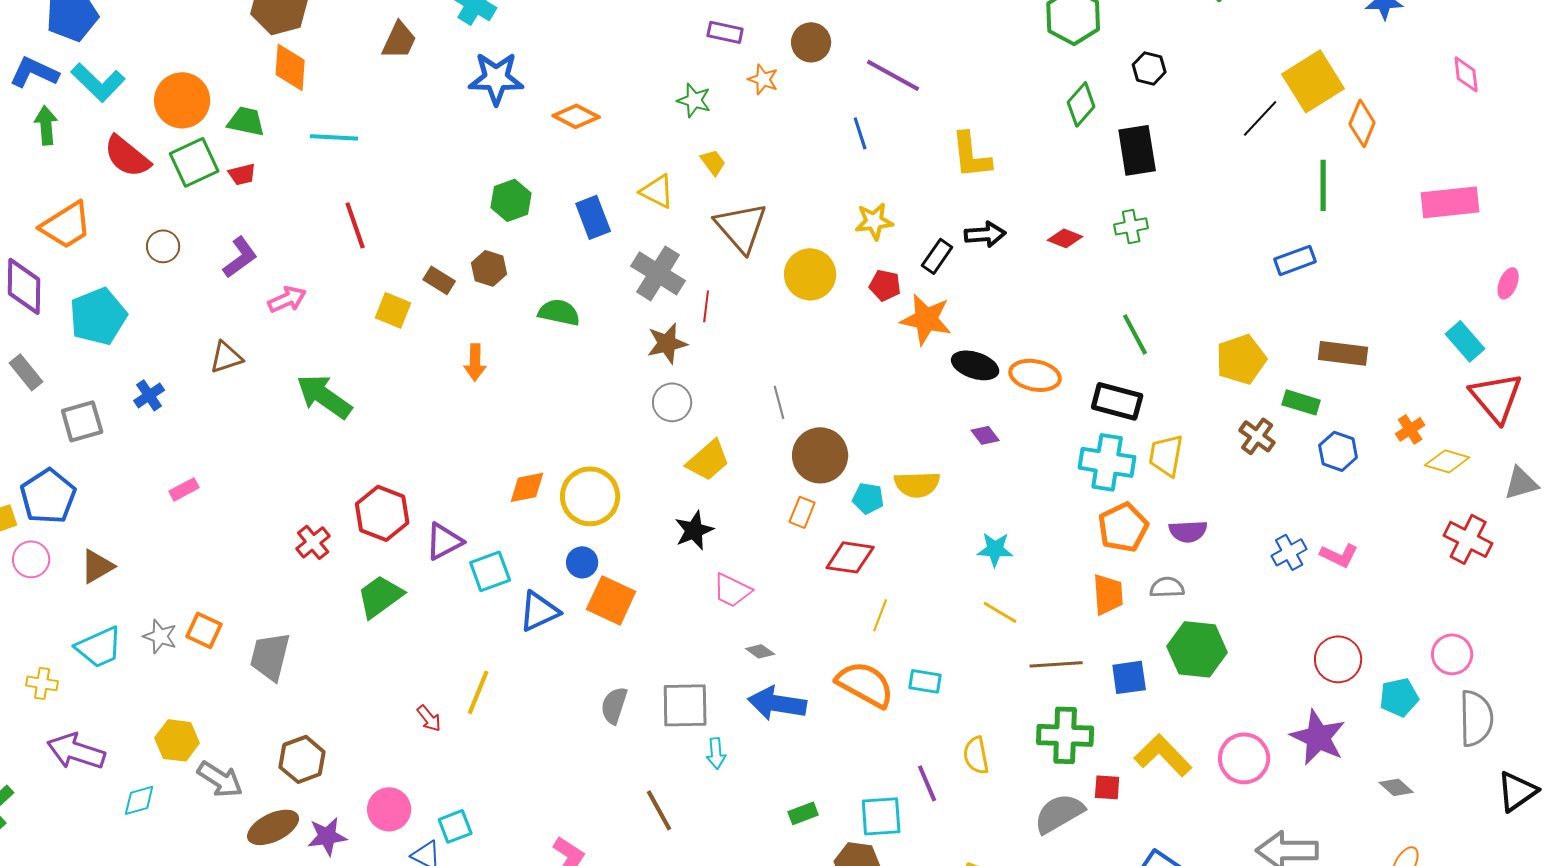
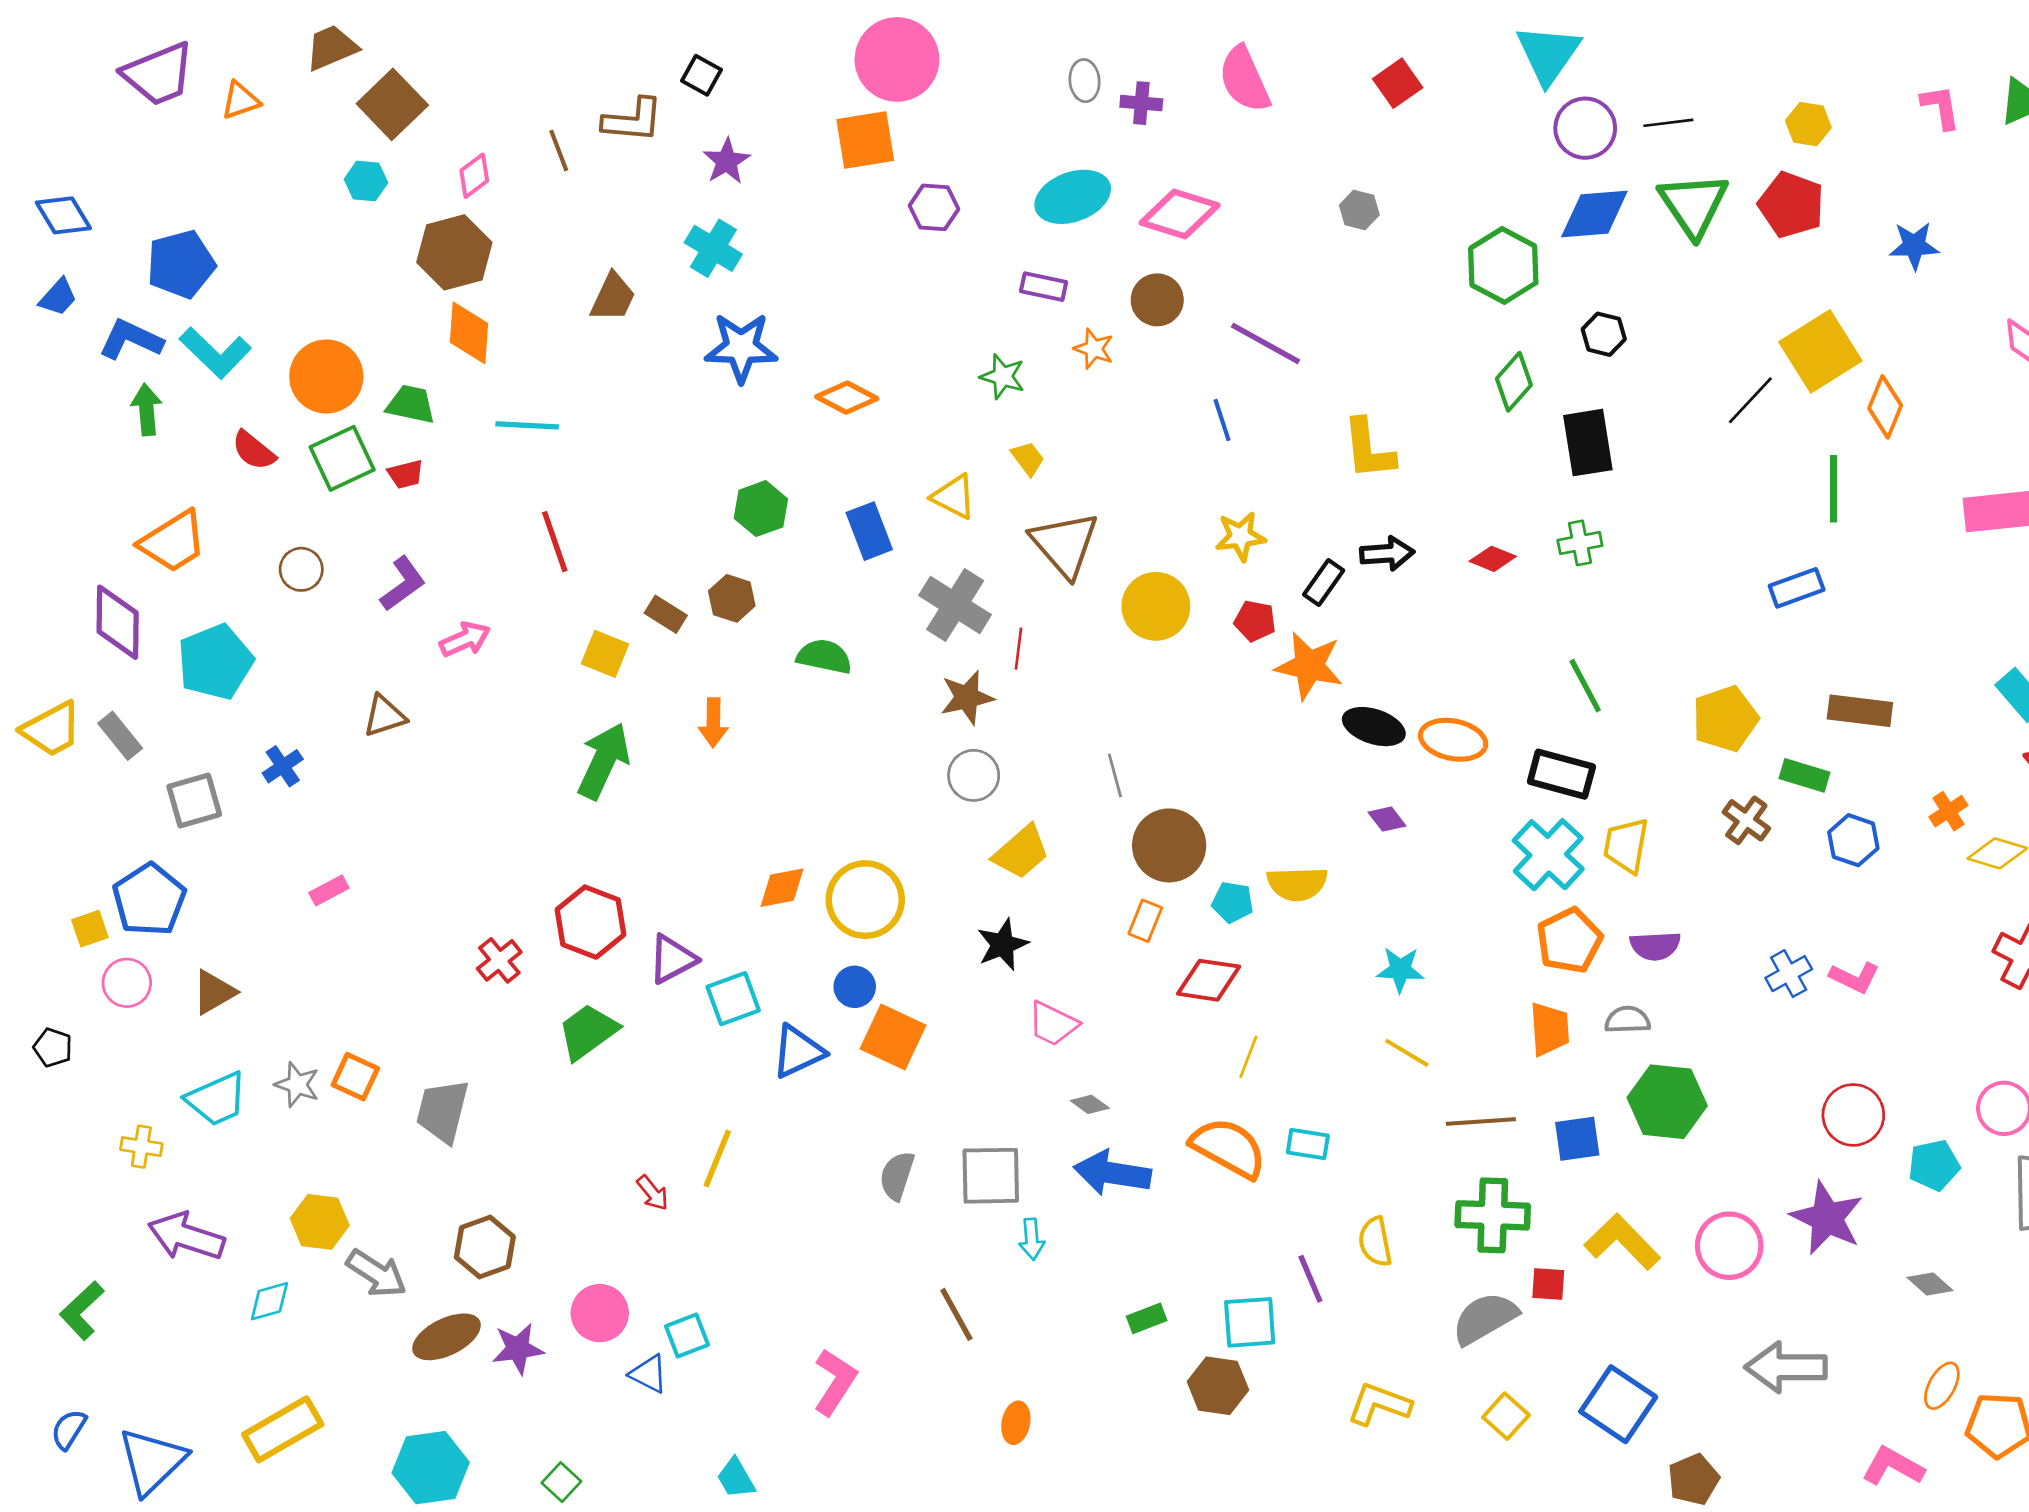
red semicircle: (127, 156) -> (254, 450), size x0.7
green arrow: (324, 396) -> (604, 761), moved, turned 80
cyan cross: (1107, 462) -> (1548, 855), turned 34

